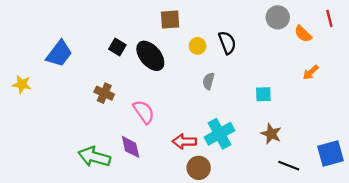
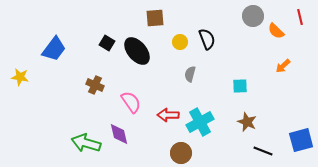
red arrow: (184, 141) -> (168, 115), moved

